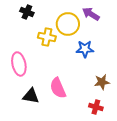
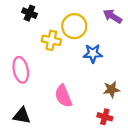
purple arrow: (91, 14) -> (112, 16), moved
black triangle: (31, 96) -> (22, 116), moved

